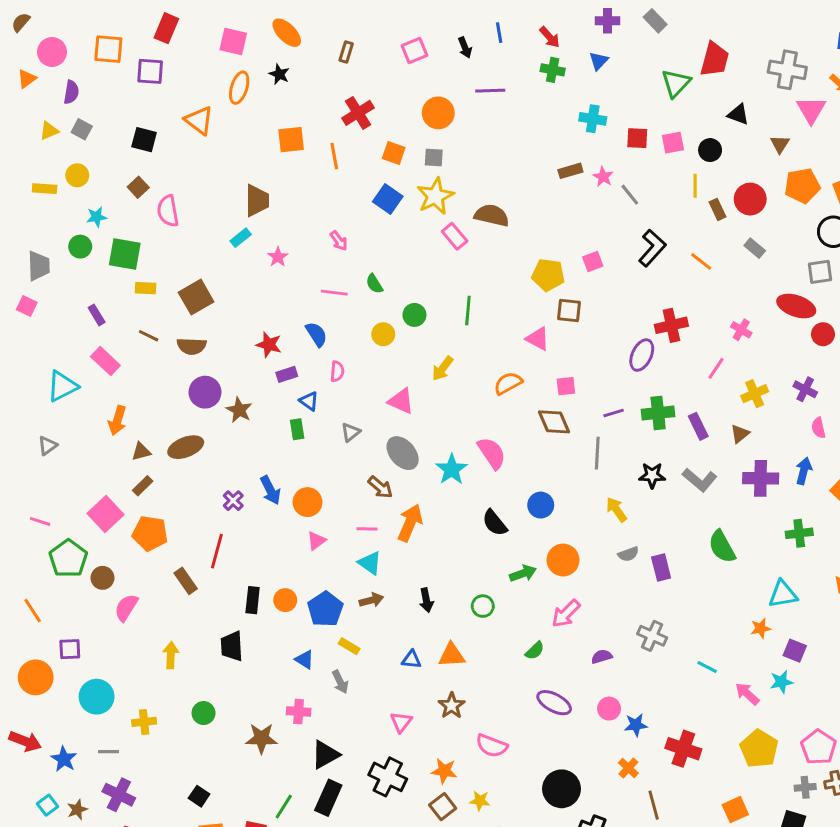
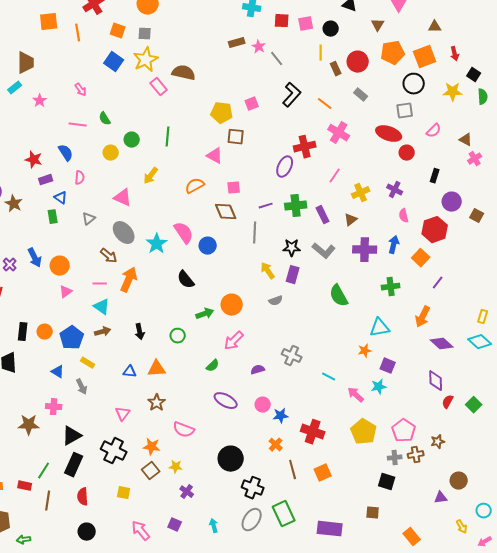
pink cross: (741, 330) -> (339, 133), moved, size x1.5
blue circle: (541, 505) -> (208, 246), moved
purple rectangle: (661, 567) -> (293, 275), moved, turned 30
orange square: (735, 810) -> (323, 473), moved

